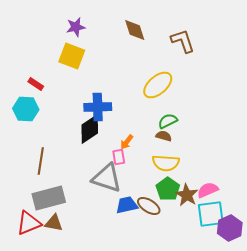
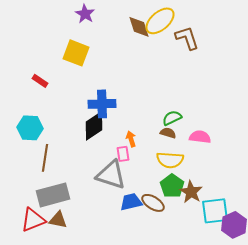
purple star: (76, 27) -> (85, 14), moved, turned -30
yellow ellipse: (158, 85) -> (160, 21), moved
cyan hexagon: (26, 109) -> (30, 128), moved
orange arrow: (127, 142) -> (131, 139), turned 126
pink semicircle: (208, 190) -> (200, 137), moved, turned 30

